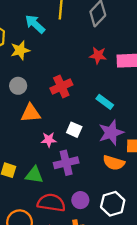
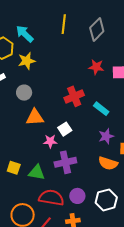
cyan arrow: (35, 24) -> (25, 34), moved
red cross: (61, 86) -> (74, 96), moved
white square: (74, 130) -> (65, 129), moved, turned 32
purple star: (111, 133) -> (106, 136), size x0.7

